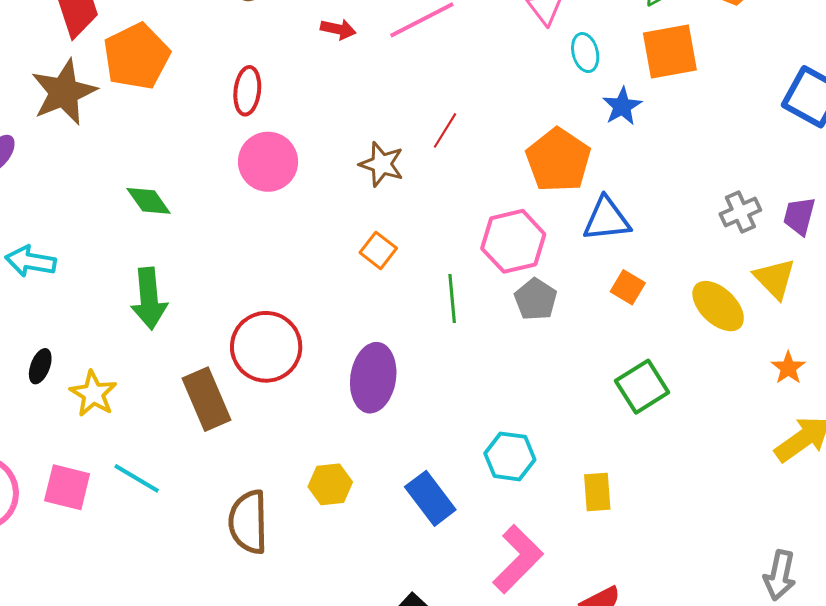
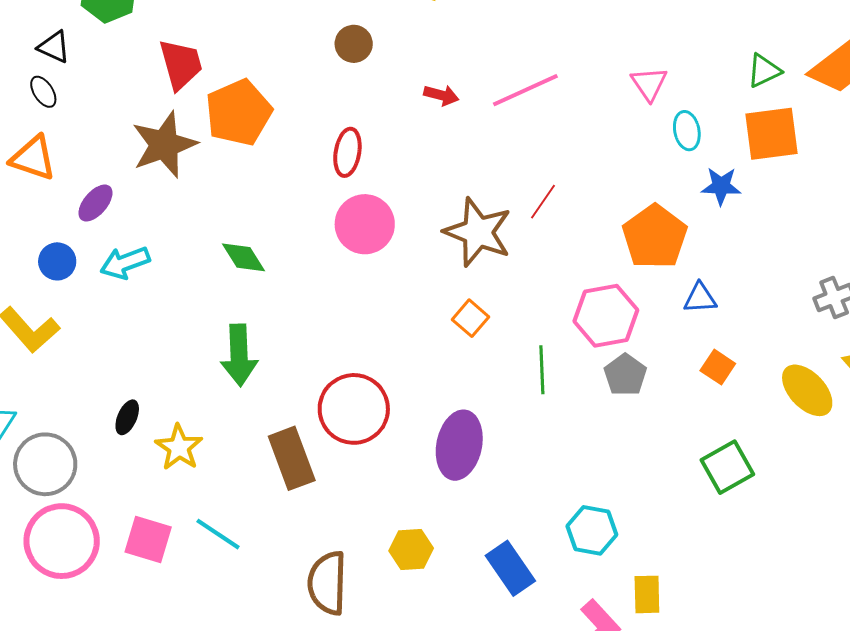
blue star: (622, 106) -> (721, 186), turned 30
brown star: (382, 164) -> (478, 232), size x1.5
blue triangle: (607, 219) -> (700, 298), size x0.7
cyan arrow: (31, 261) -> (125, 263), moved, turned -33
yellow rectangle: (597, 492) -> (647, 594), moved

